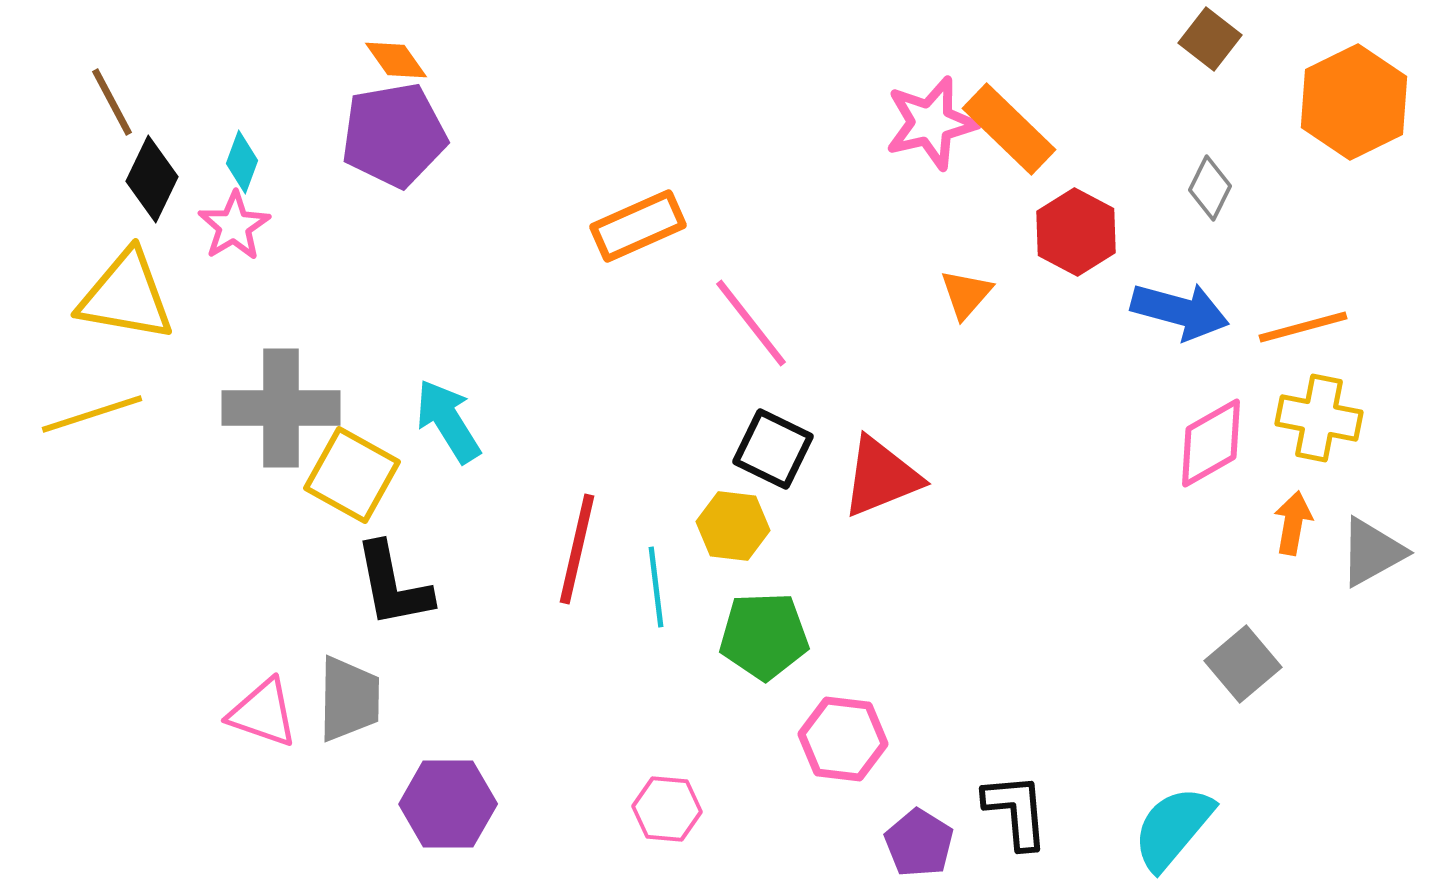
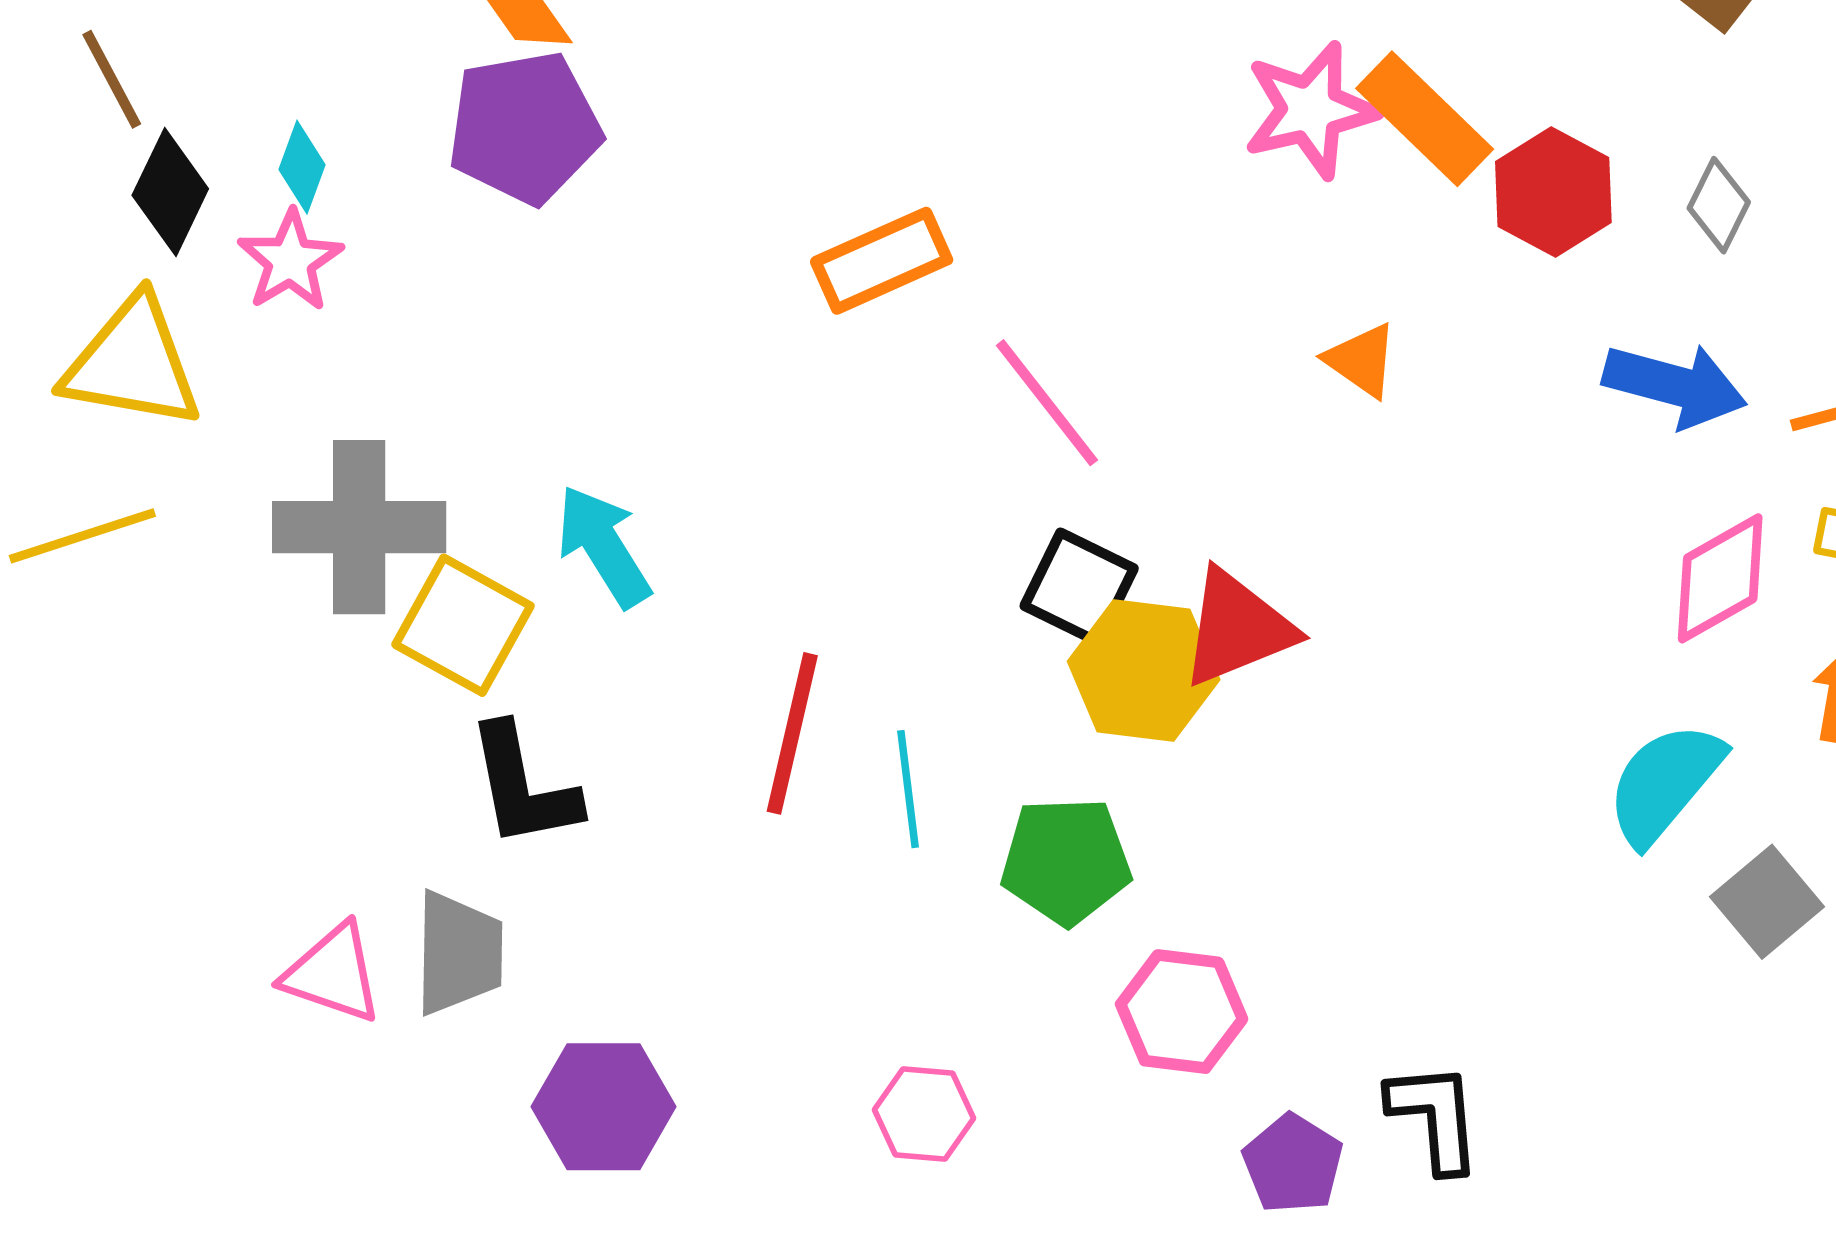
red hexagon: (1076, 232) -> (1553, 192), moved
orange triangle: (966, 294) -> (1362, 360), turned -36
yellow hexagon: (733, 526) -> (1144, 671), moved, size x1.4
cyan semicircle: (1173, 828) -> (1665, 783), moved

